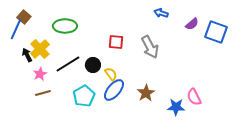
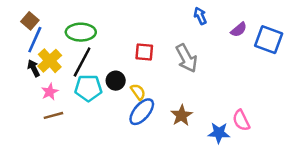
blue arrow: (161, 13) -> (200, 16), turned 48
blue line: (16, 29) -> (35, 40), moved
black line: (68, 64) -> (82, 62), moved, turned -30
cyan pentagon: (84, 96) -> (88, 88), moved, turned 30

